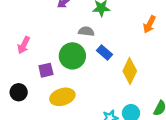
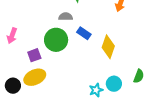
black circle: (19, 92) -> (13, 86), moved
yellow ellipse: (62, 97) -> (35, 77), moved

